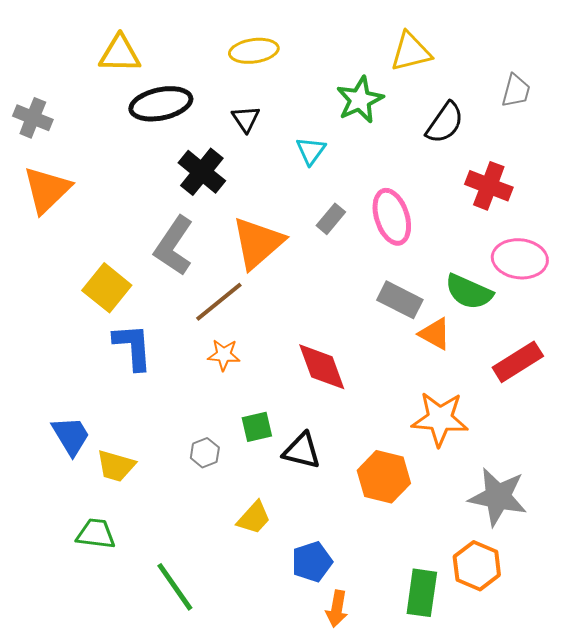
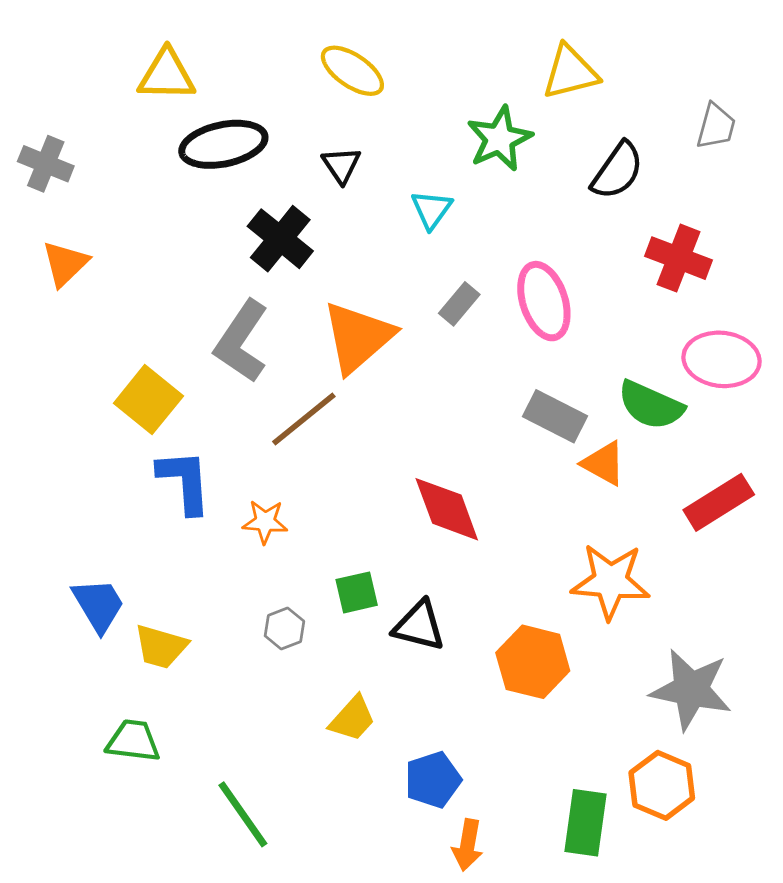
yellow ellipse: (254, 51) -> (352, 71), turned 42
orange triangle: (47, 190) -> (65, 264), size x0.7
orange star: (224, 355) -> (265, 522), moved

